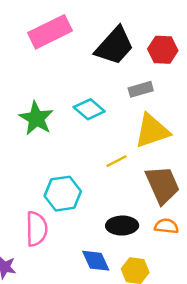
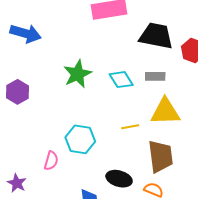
black trapezoid: (114, 46) -> (156, 36), turned -138
gray rectangle: (141, 89) -> (155, 76), moved
pink semicircle: (36, 229) -> (51, 161), size x0.7

